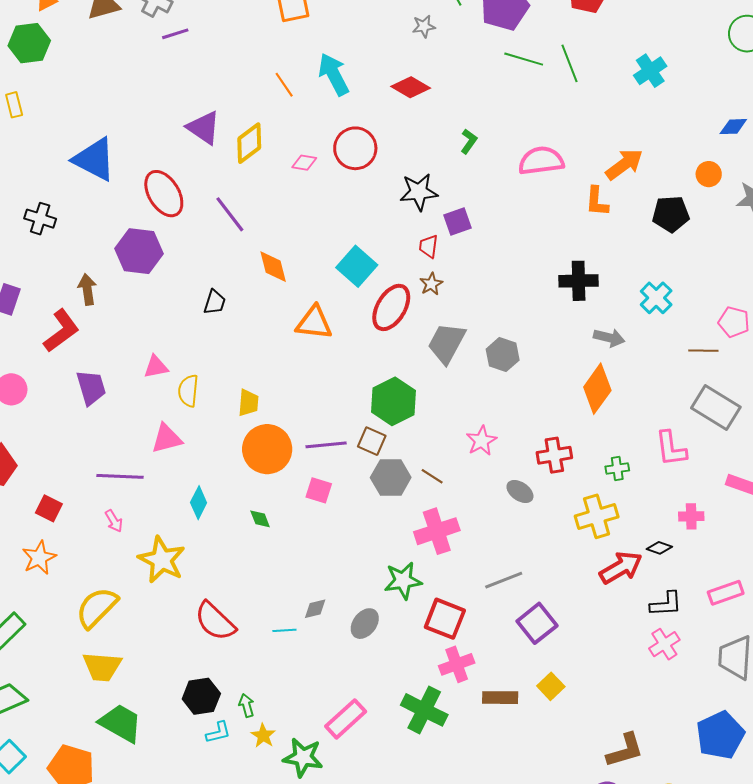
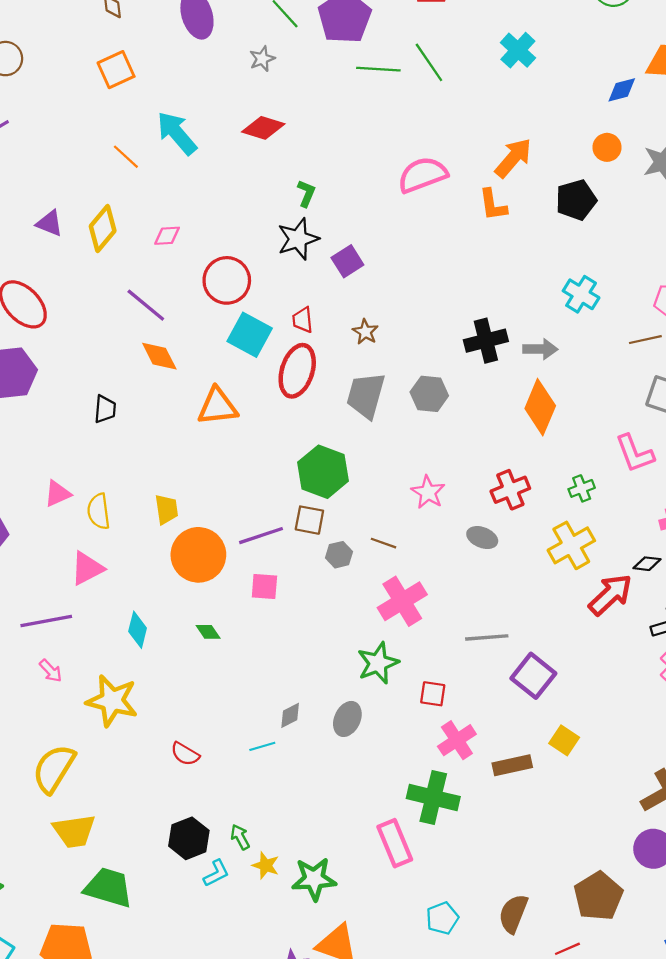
purple triangle: (204, 128) -> (50, 223), size x0.7
green L-shape: (469, 141) -> (306, 193), moved
red circle: (355, 148) -> (227, 280), moved
purple line: (230, 214) -> (146, 305), moved
red trapezoid: (429, 246) -> (303, 320), moved
black cross: (579, 281) -> (486, 341), moved
brown star: (431, 284) -> (365, 332), moved
gray hexagon: (391, 478) -> (339, 555), size x0.6
gray line: (504, 580) -> (487, 637), turned 30
red square: (445, 619) -> (433, 694), size x0.6
red semicircle: (215, 621) -> (185, 754), size x0.6
pink rectangle: (346, 719) -> (395, 843), moved, turned -57

